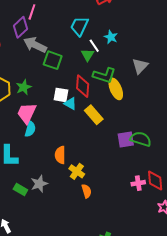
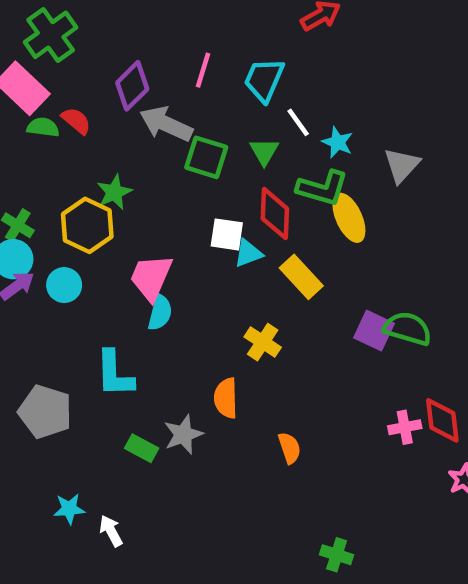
pink line: (32, 12) -> (203, 70), moved
cyan star: (111, 37) -> (338, 142), moved
green triangle: (88, 55) -> (264, 151), moved
green star: (24, 87) -> (114, 192), moved
cyan triangle: (70, 104) -> (248, 253), turned -48
purple square: (126, 140) -> (374, 331), turned 36
orange semicircle: (60, 155) -> (226, 398), moved
yellow cross: (77, 171) -> (263, 342), moved

